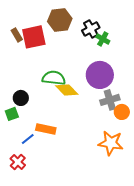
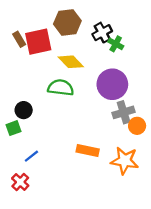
yellow diamond: (67, 90) -> (71, 62), moved
orange rectangle: (46, 129) -> (88, 151), moved

